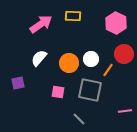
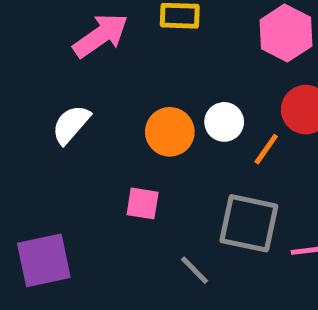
white semicircle: (39, 58) -> (71, 124), moved
purple square: (18, 83) -> (44, 260), moved, size x1.6
gray square: (90, 90) -> (249, 223), moved

